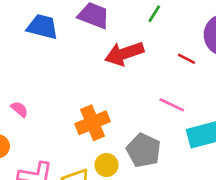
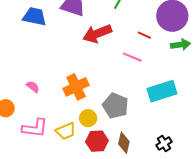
pink line: (172, 105) -> (132, 57), moved
pink semicircle: (19, 109) -> (33, 87), moved

